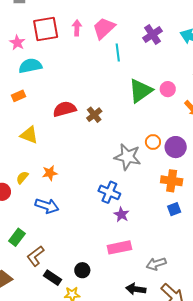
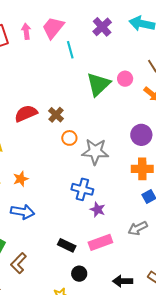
orange circle: (153, 142) -> (69, 138), moved
gray arrow: (156, 264) -> (138, 228), moved
black circle: (82, 270) -> (79, 274), moved
black rectangle: (53, 278) -> (67, 245), moved

